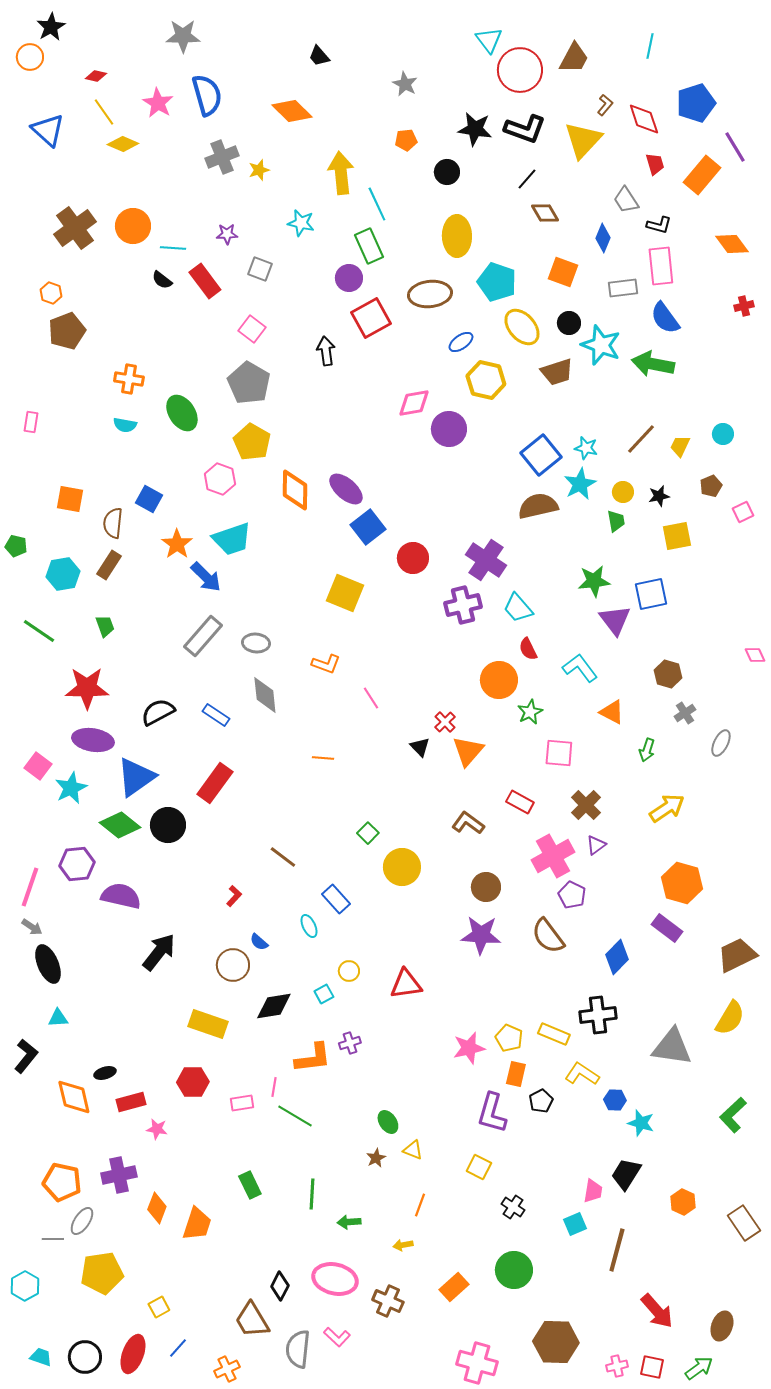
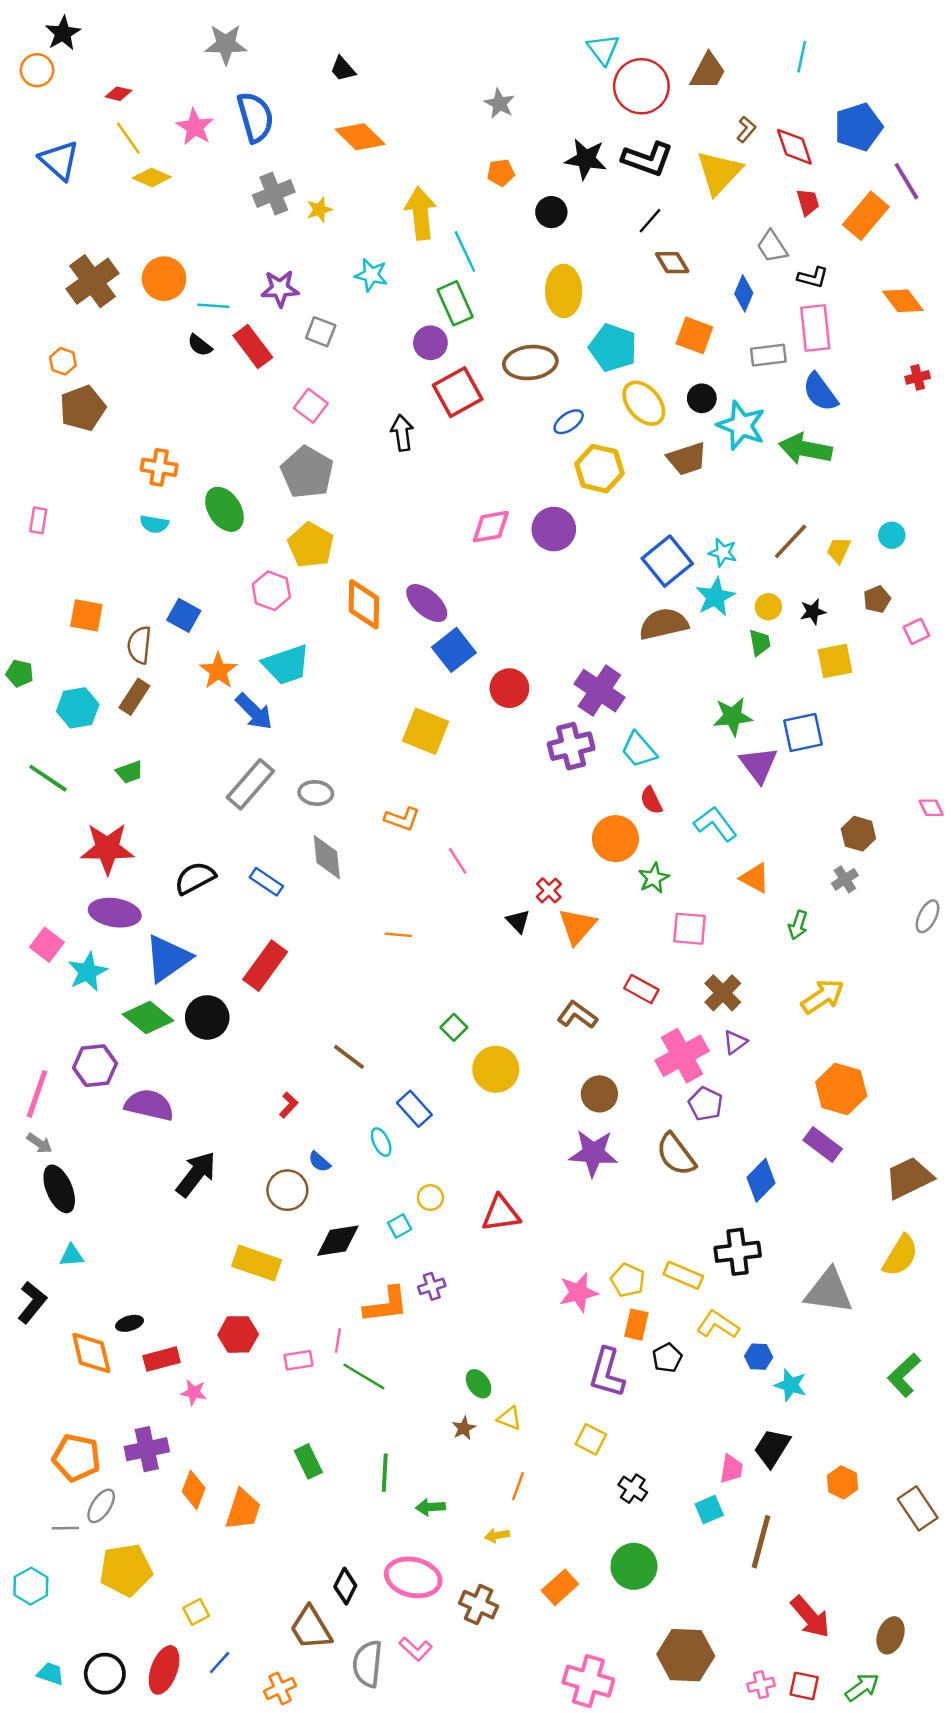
black trapezoid: (319, 56) -> (343, 69), moved
purple star: (227, 234) -> (280, 289), size x1.4
pink diamond: (414, 403) -> (491, 527), moved
green trapezoid: (105, 626) -> (130, 772), turned 90
brown hexagon: (668, 674) -> (858, 834), moved
gray ellipse: (721, 743) -> (928, 916), moved

